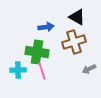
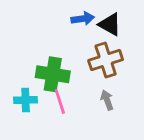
blue arrow: (46, 27) -> (83, 19), moved
gray arrow: (89, 69) -> (107, 100), moved, turned 96

